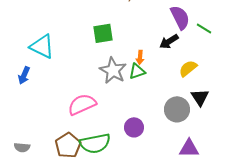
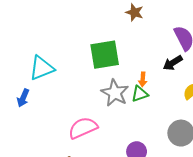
green square: (103, 33) -> (105, 55), size x1.4
cyan triangle: (42, 46) -> (42, 68), turned -48

